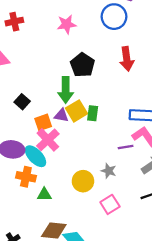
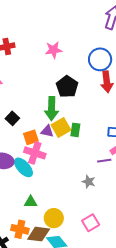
blue circle: (114, 17) -> (100, 59), moved
pink cross: (48, 140) -> (35, 153), turned -30
orange cross: (26, 177) -> (20, 229), moved
yellow circle: (83, 181) -> (54, 218), moved
pink square: (110, 204) -> (91, 223), moved

